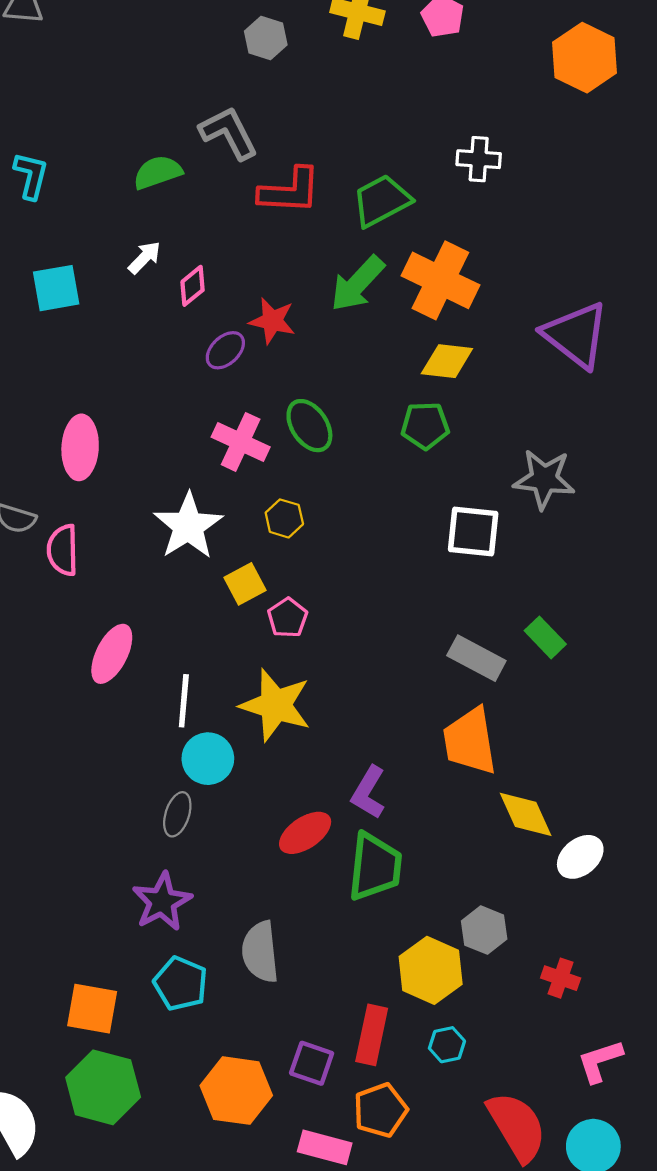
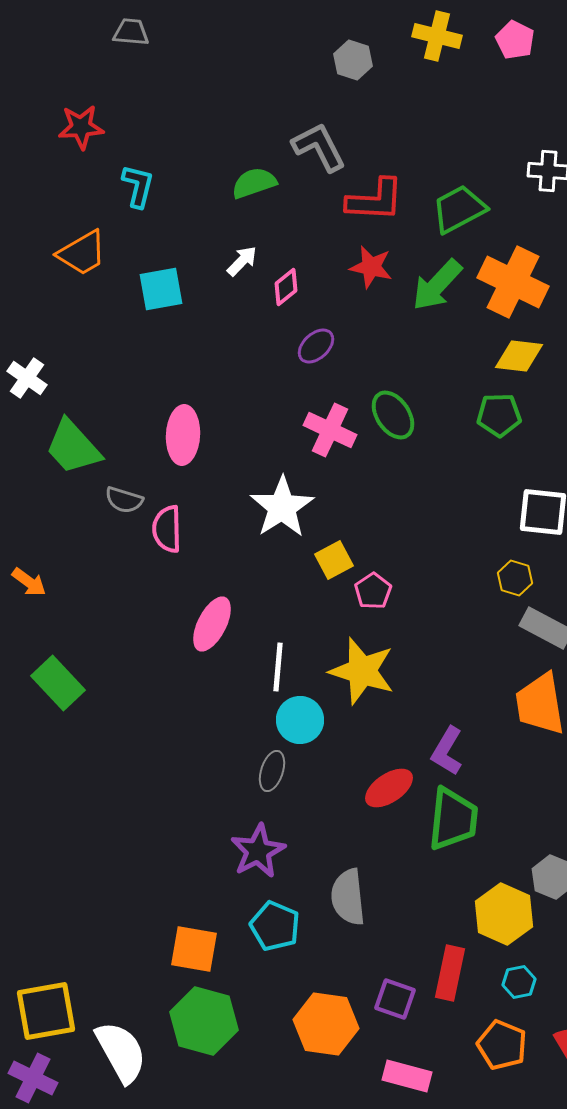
red star: (272, 321) -> (371, 267), moved
yellow hexagon: (284, 518) -> (515, 578), moved
orange pentagon: (380, 1110) -> (502, 1045), moved, turned -30

